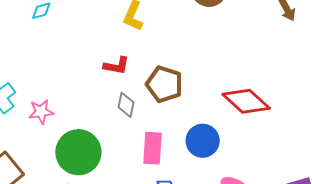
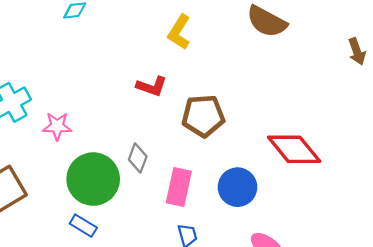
brown pentagon: (164, 84) -> (203, 116), turned -30
gray diamond: (126, 105) -> (138, 158), moved

